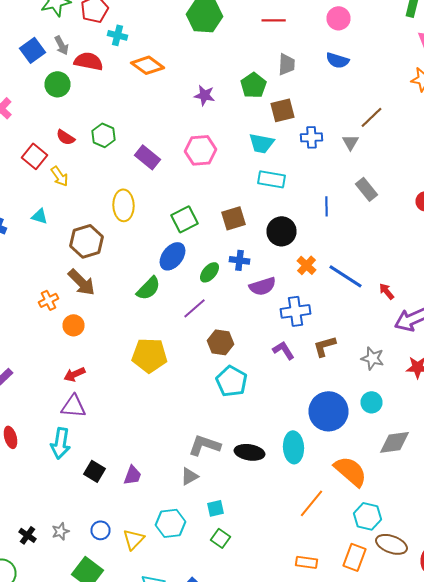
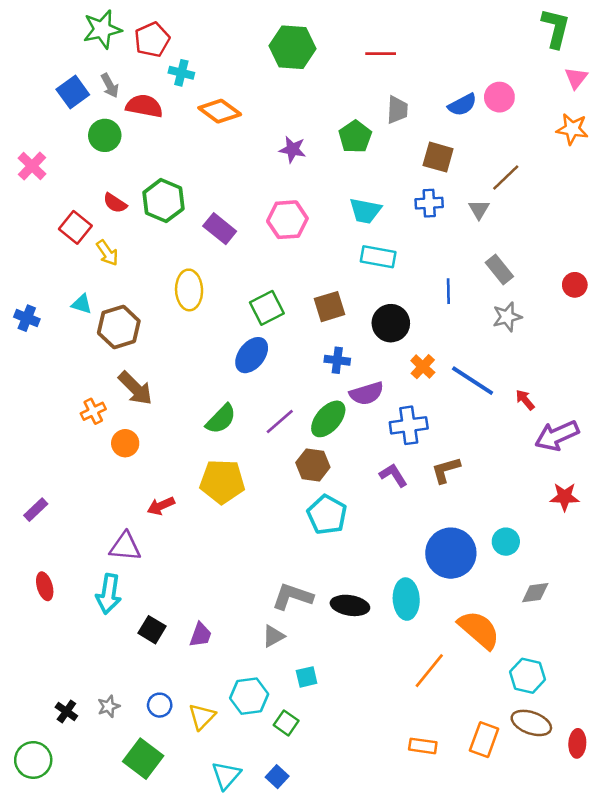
pink circle: (338, 18) -> (499, 97), moved
blue semicircle: (338, 60) -> (462, 105), turned -45
brown square: (282, 110) -> (438, 157), moved, turned 30
green hexagon: (104, 135) -> (163, 201), size x1.4
brown hexagon: (86, 241) -> (119, 327), moved
green ellipse: (210, 272) -> (328, 419), moved, size x1.4
green semicircle: (148, 288) -> (221, 419), moved
gray star: (372, 358) -> (507, 317), moved, turned -30
red arrow: (74, 374) -> (161, 506), moved
gray diamond: (394, 442) -> (535, 593), size x0.7
cyan hexagon: (368, 516) -> (528, 676), moved
green square: (220, 538) -> (286, 723), moved

